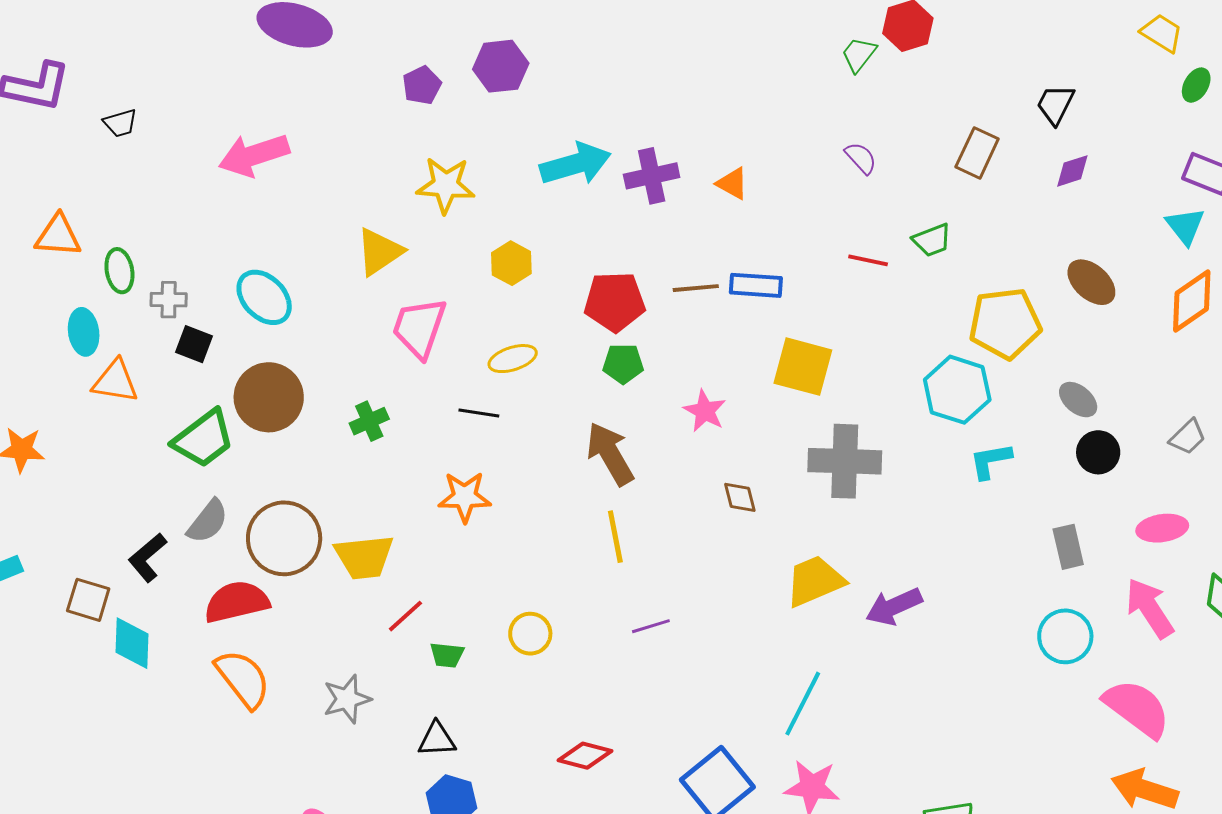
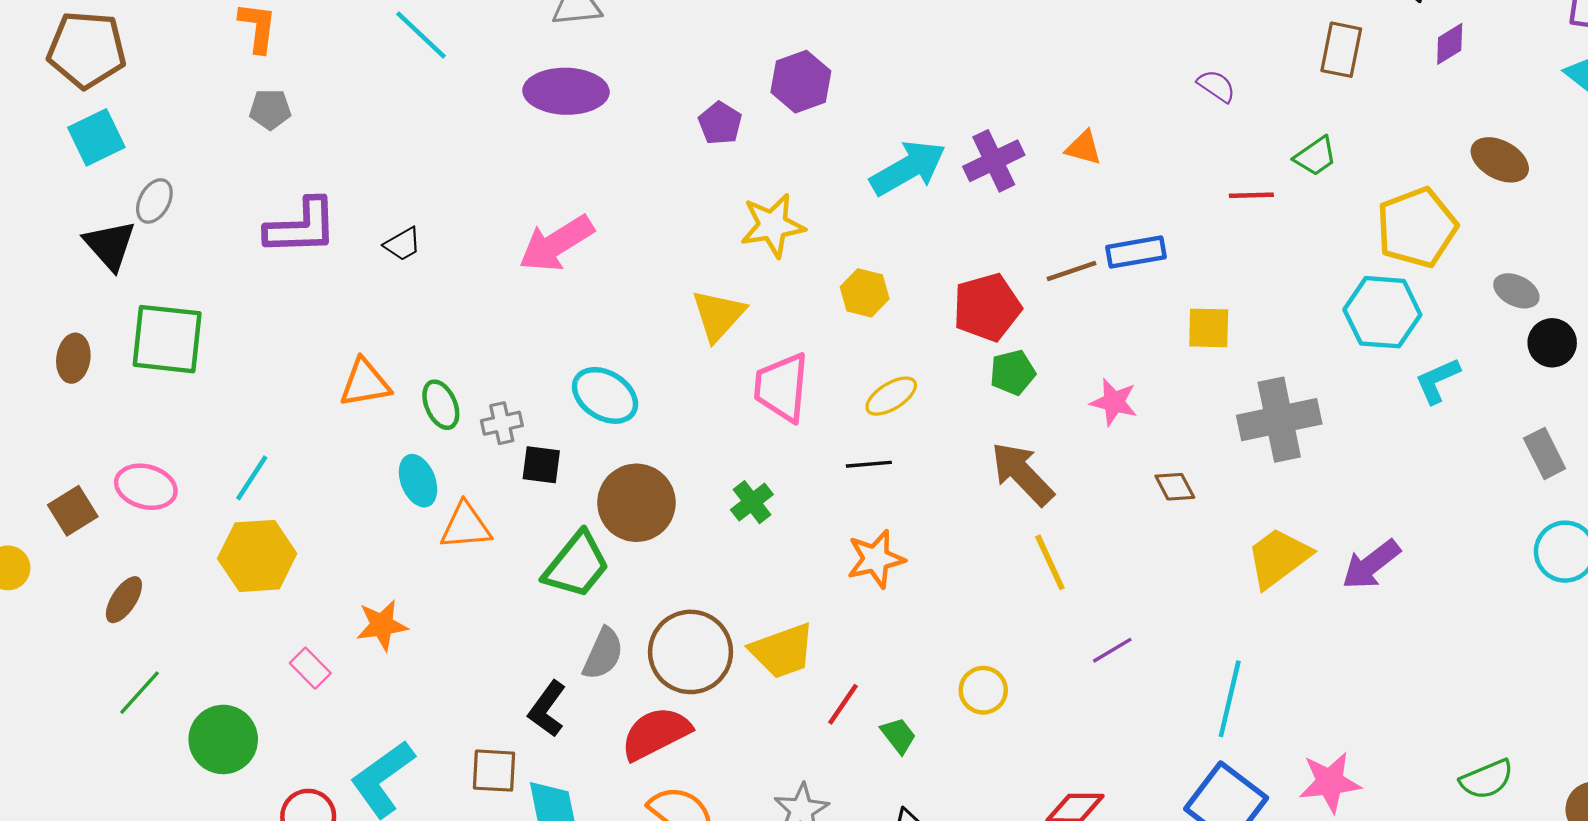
yellow square: (803, 367) -> (1209, 328), size x0.7
green trapezoid: (447, 655) -> (898, 735), turned -120
cyan line: (803, 704) -> (1230, 699), moved

